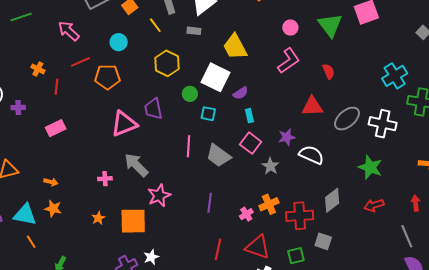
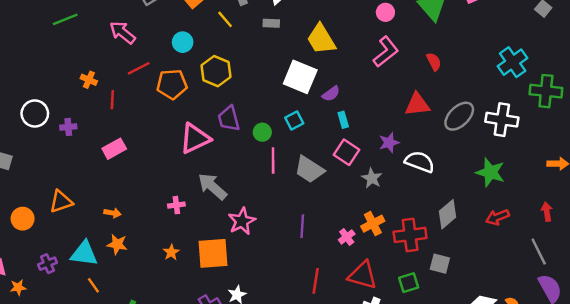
yellow hexagon: (167, 63) -> (216, 71), moved
green circle: (190, 94) -> (262, 132), moved
cyan square: (208, 114) -> (294, 120), turned -35

